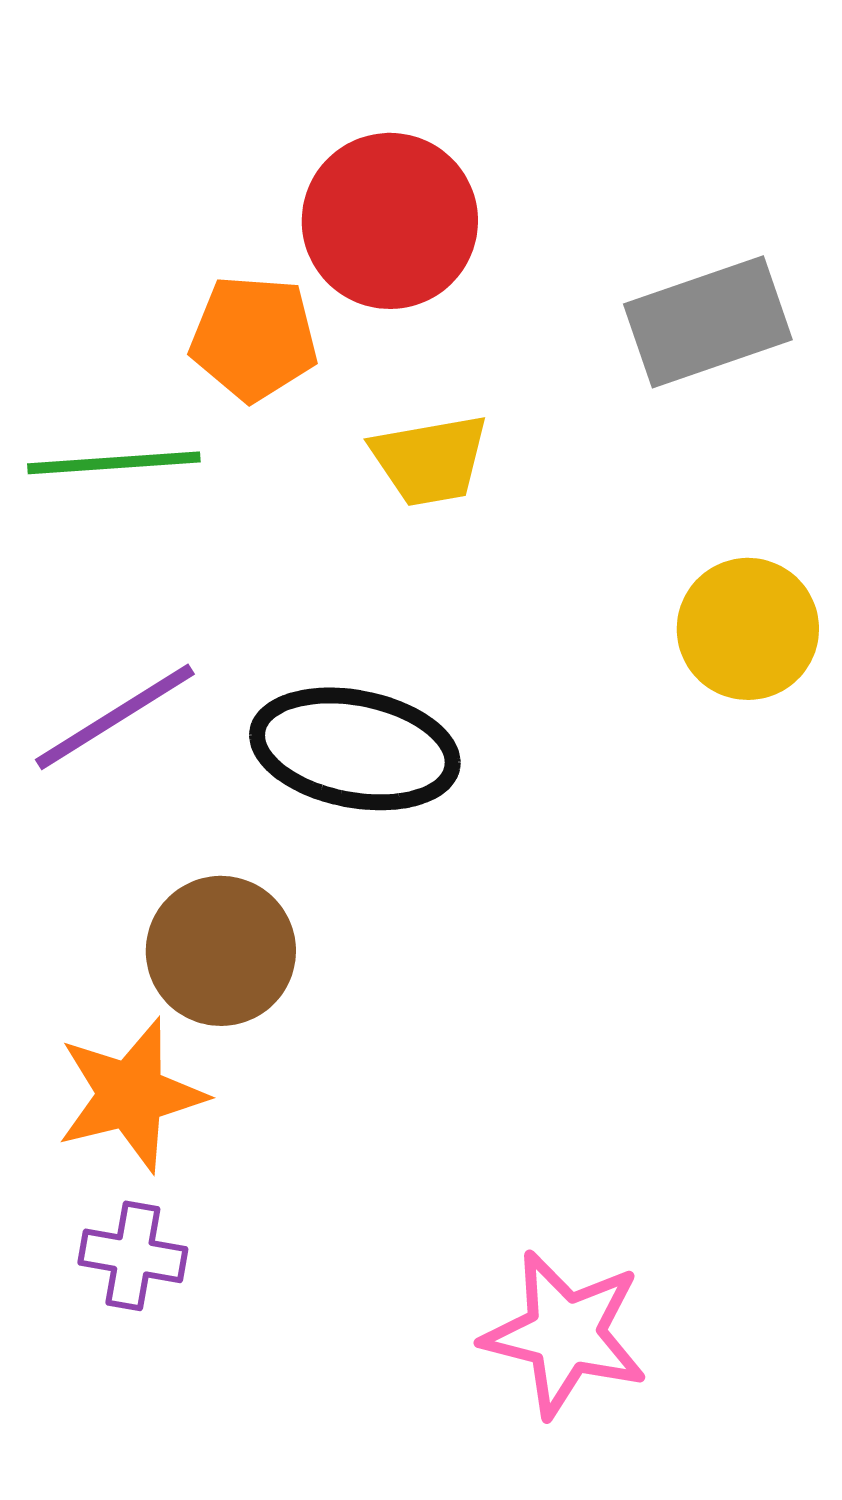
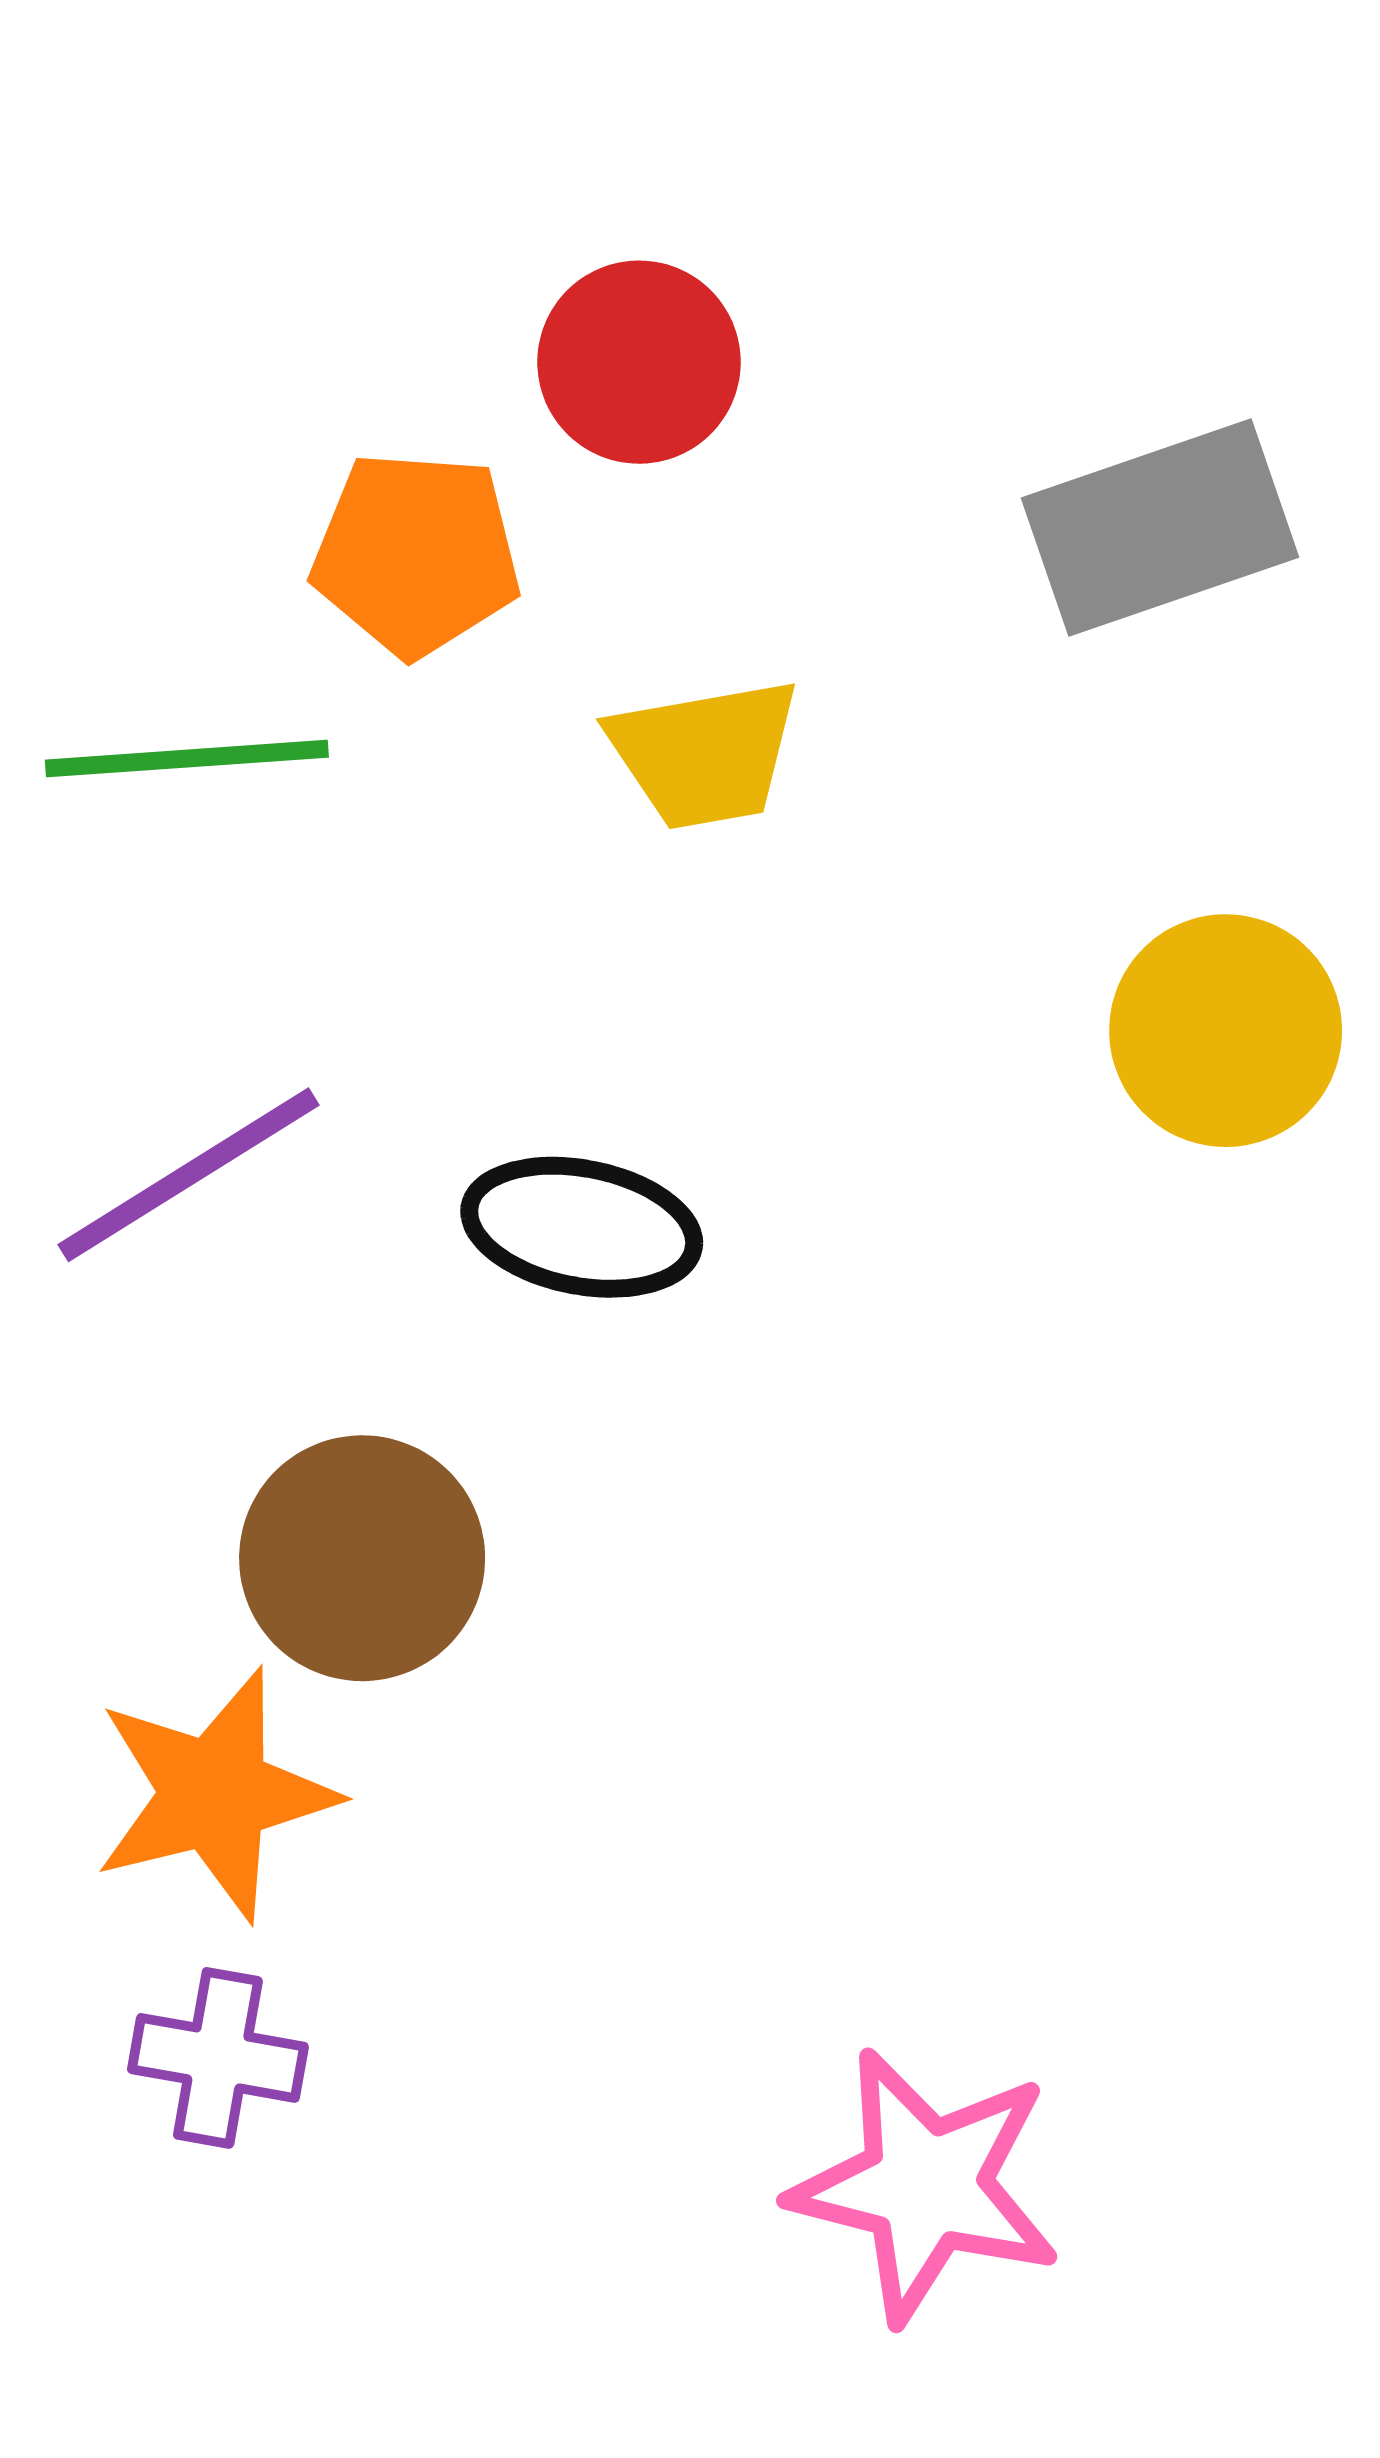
red circle: (390, 221) -> (639, 362), size x0.7
black ellipse: (355, 749) -> (582, 1227), size x0.7

